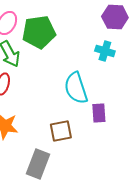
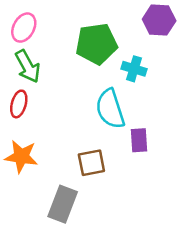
green pentagon: (39, 32) -> (96, 44), moved
cyan cross: (105, 51) -> (134, 69), moved

